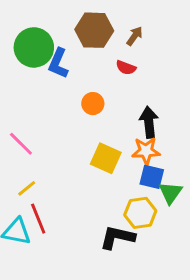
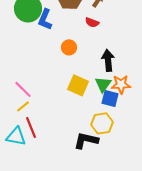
pink line: (21, 144) -> (23, 89), moved
orange star: (146, 151) -> (121, 84), moved
green triangle: (170, 193) -> (103, 84), moved

